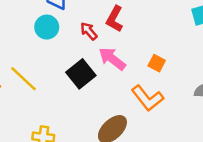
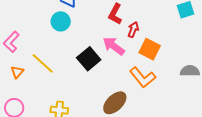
red arrow: (89, 31) -> (133, 30), moved, turned 63
orange square: (157, 63) -> (150, 49), size x1.5

